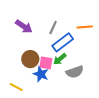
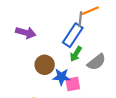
gray line: (53, 28) -> (80, 19), moved
pink square: (46, 63) -> (73, 84), moved

